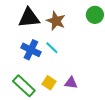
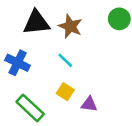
blue cross: (31, 50) -> (18, 63), moved
yellow square: (49, 83) -> (65, 92), moved

